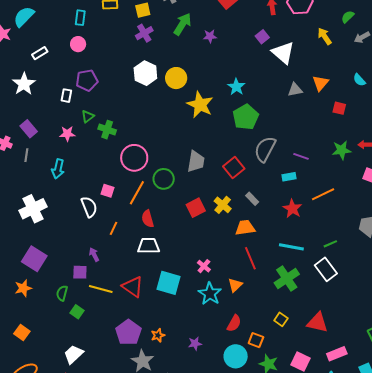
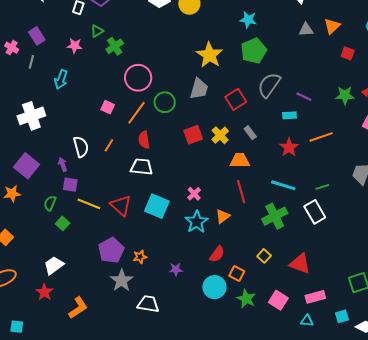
cyan star: (236, 87) -> (248, 20), turned -30
yellow star: (200, 105) -> (210, 55), moved
green cross: (107, 130) -> (115, 46), turned 30
white semicircle: (89, 207) -> (81, 147), moved
purple arrow: (94, 255) -> (63, 164), moved

